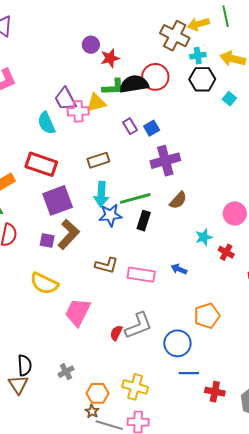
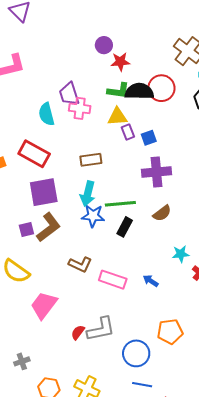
yellow triangle: (96, 103) -> (117, 117), moved
purple square: (47, 240) -> (26, 230), turned -35

